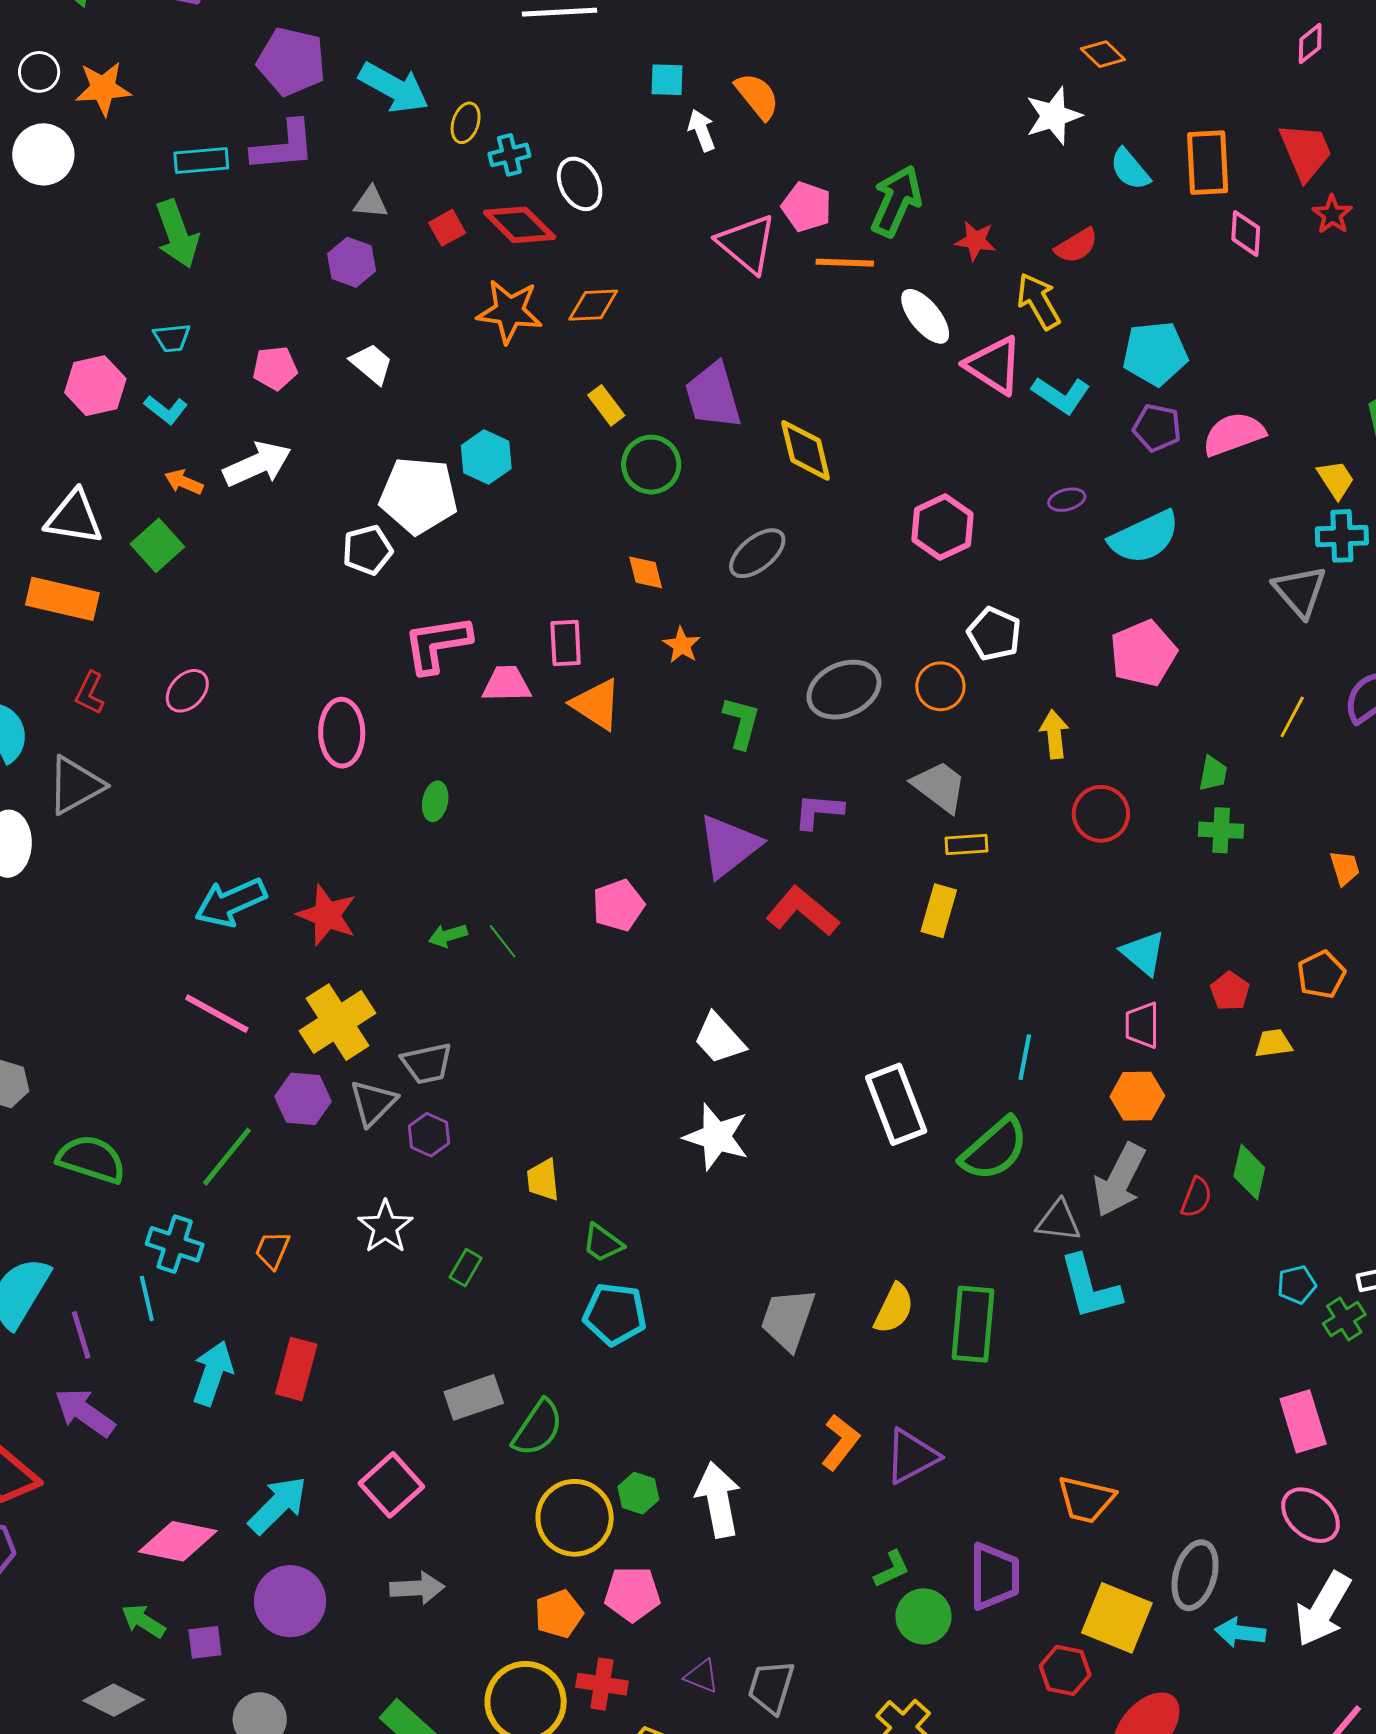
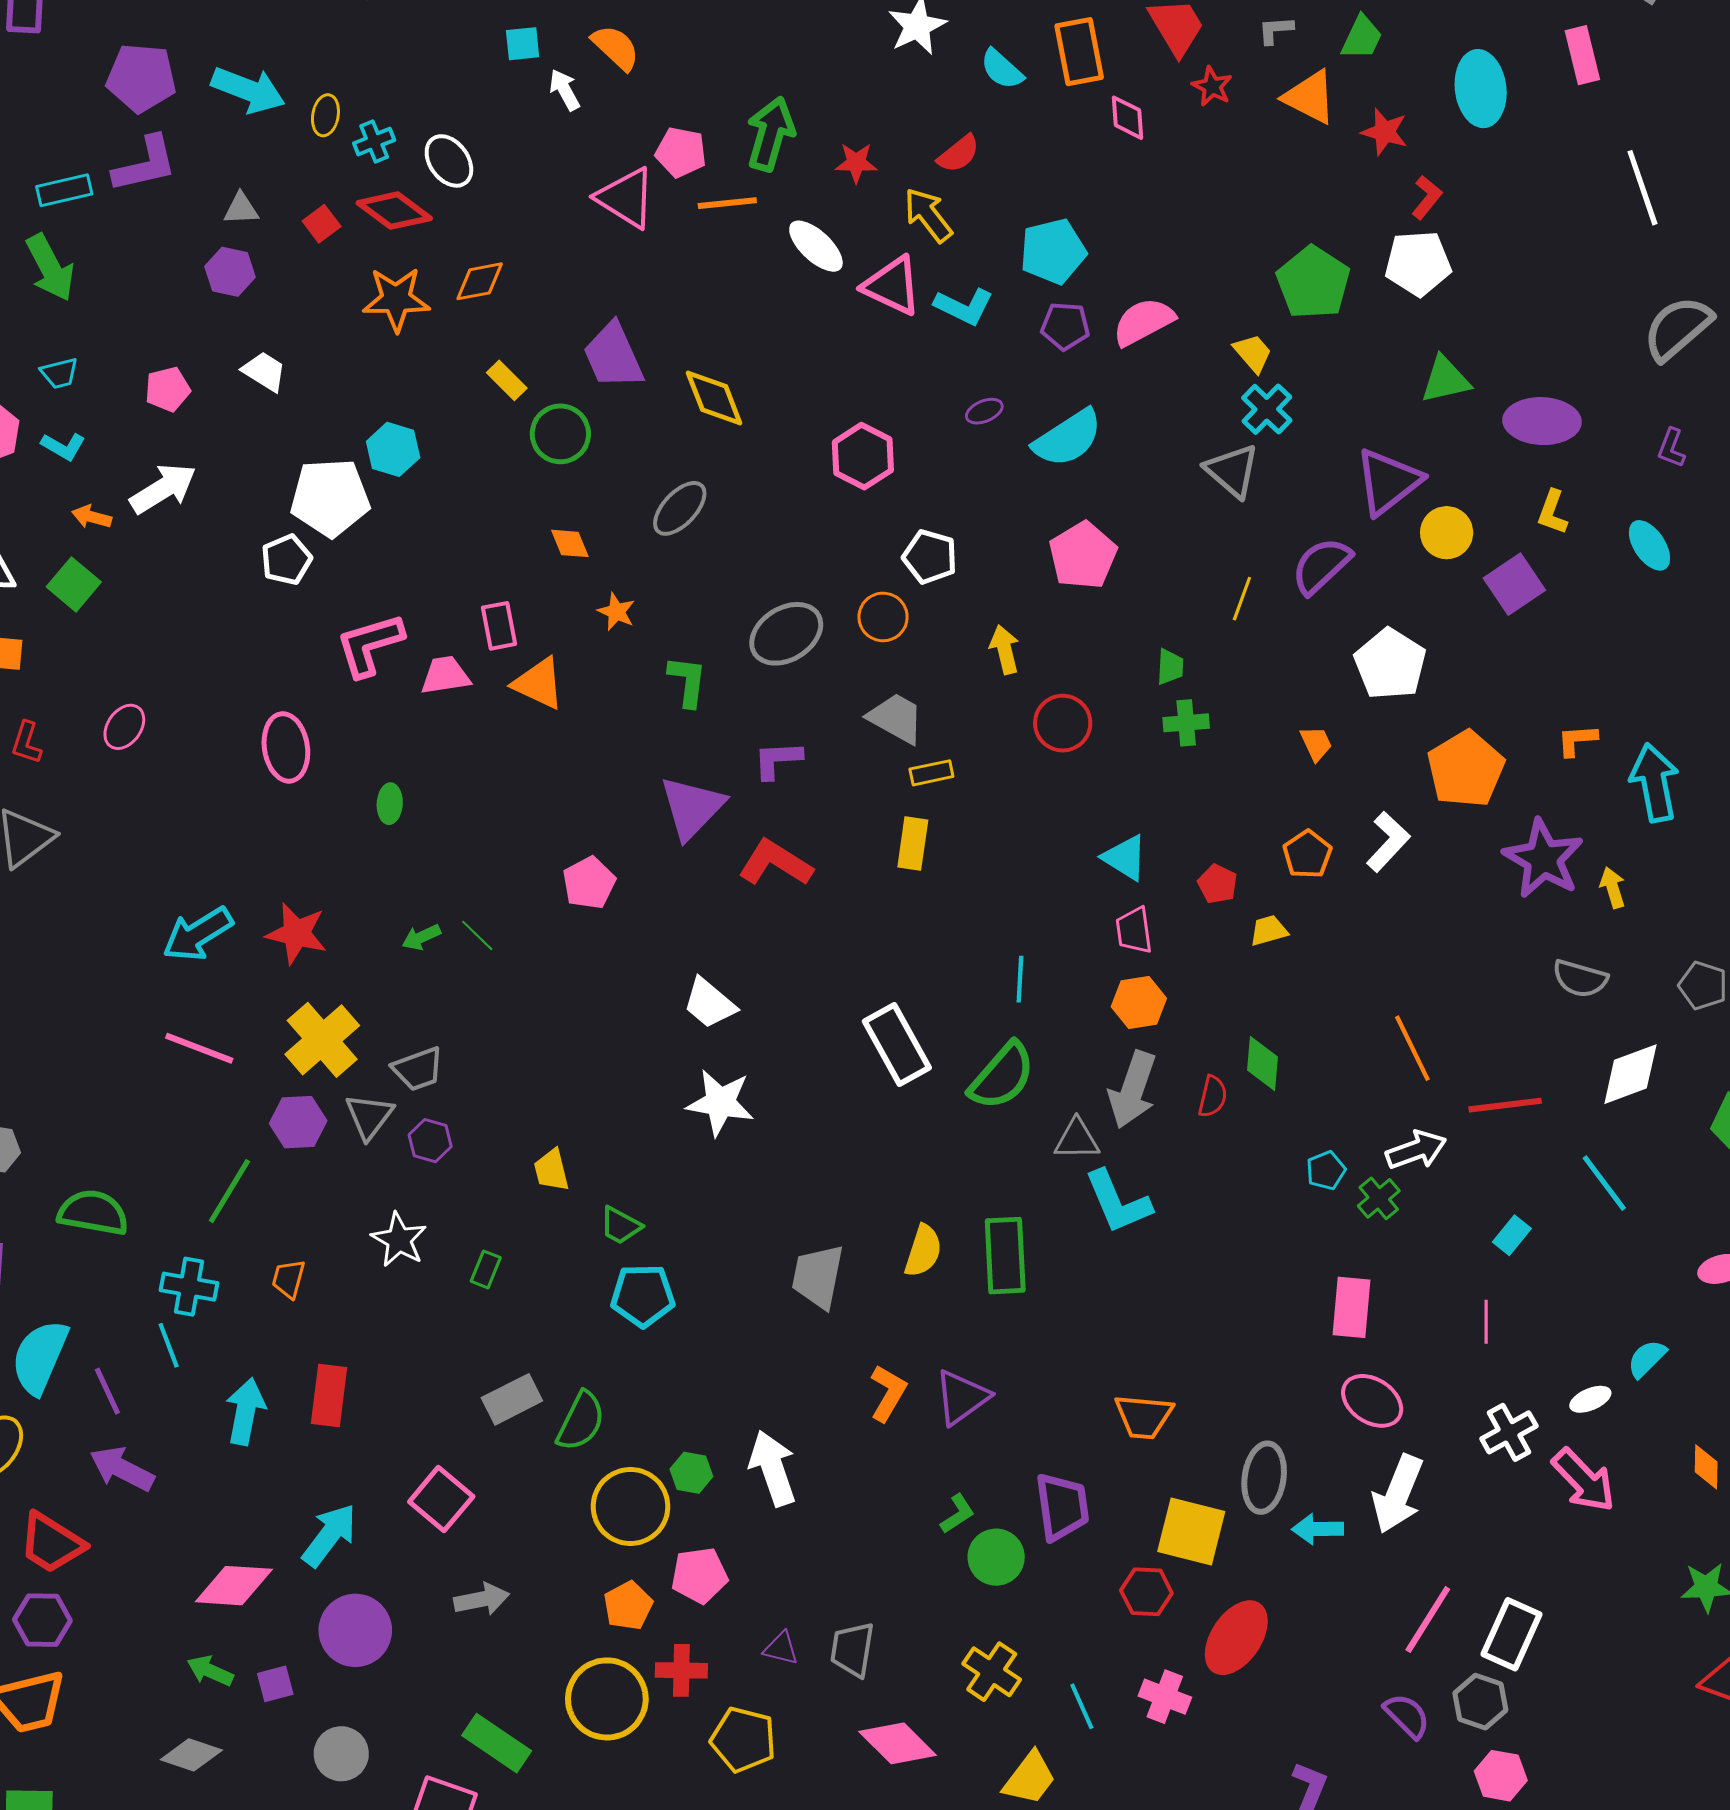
cyan cross: (1342, 536) -> (1267, 409), turned -36
pink rectangle: (1303, 1421) -> (1351, 1307), turned 30

